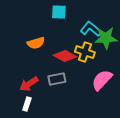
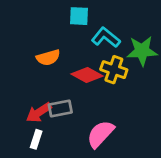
cyan L-shape: (91, 29) -> (106, 37), moved
gray rectangle: (57, 79) -> (60, 108), moved
pink semicircle: (102, 80) -> (100, 134), moved

